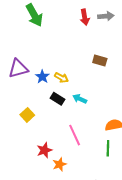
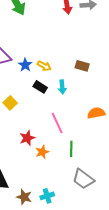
brown rectangle: (100, 60) -> (82, 66), moved
cyan arrow: (80, 99) -> (62, 87), turned -120
green line: (108, 148) -> (71, 149), moved

